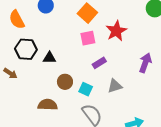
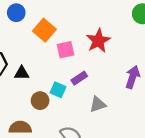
orange square: (87, 13) -> (44, 30), moved
cyan square: (86, 89) -> (58, 90), moved

